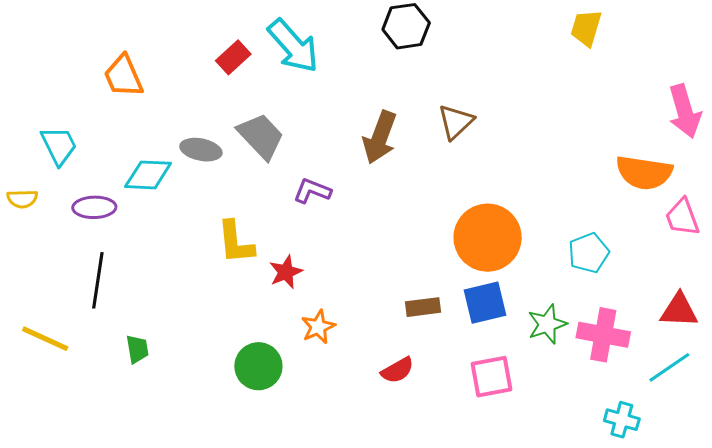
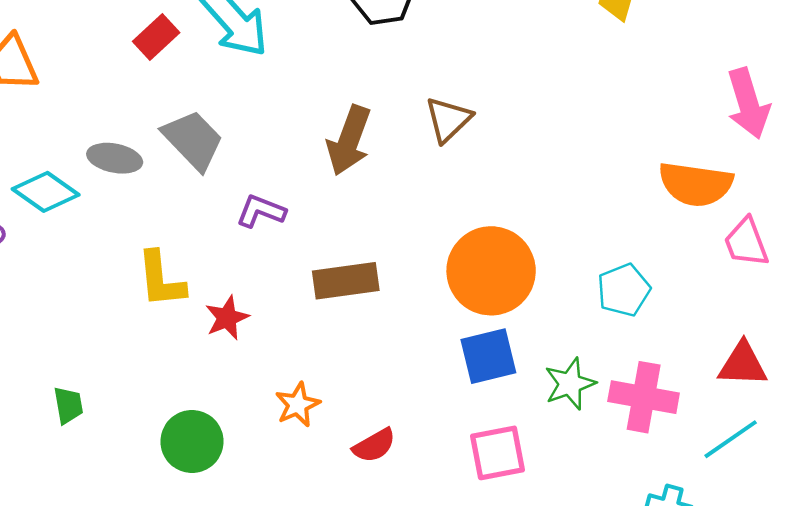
cyan diamond: (148, 175) -> (46, 192), turned 33
brown rectangle: (423, 307) -> (346, 281), moved, size x1.4
orange star: (318, 327) -> (298, 405), moved
green trapezoid: (137, 349) -> (68, 405), moved

